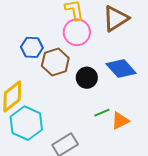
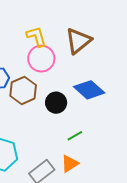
orange triangle: (120, 121) -> (70, 164), moved

